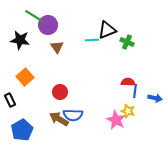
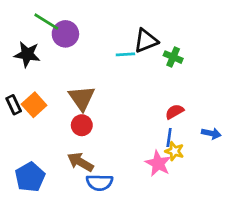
brown triangle: (57, 47) -> (82, 98), moved, size x1.5
red semicircle: (128, 82) -> (174, 112), turned -32
blue line: (135, 91) -> (169, 137), moved
black rectangle: (10, 100) -> (14, 105), moved
blue semicircle: (73, 115) -> (100, 182), moved

